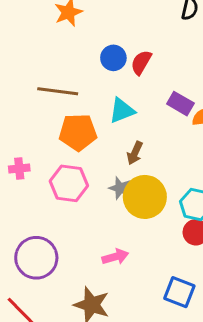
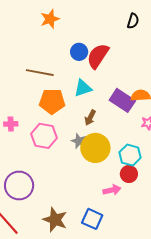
red semicircle: (141, 62) -> (98, 56), size x1.5
purple rectangle: (180, 104) -> (122, 100), moved, size x1.4
pink arrow: (115, 257) -> (112, 190), moved
blue square: (179, 292) -> (92, 219), moved

